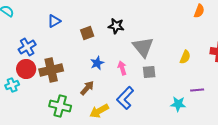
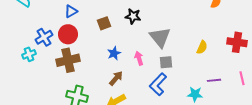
red circle: (26, 69) -> (68, 34), moved
cyan cross: (12, 85) -> (29, 54), moved
brown arrow: (87, 88) -> (116, 78), moved
blue L-shape: (125, 98) -> (158, 84), moved

